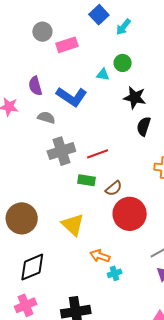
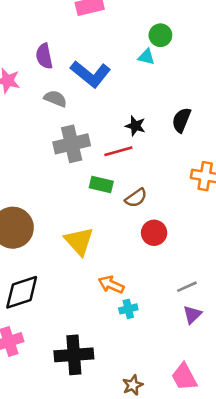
cyan triangle: (103, 75) -> (146, 57), moved
black star: (135, 98) -> (135, 126), moved, size x0.7
red circle: (130, 214) -> (154, 233), size x0.6

